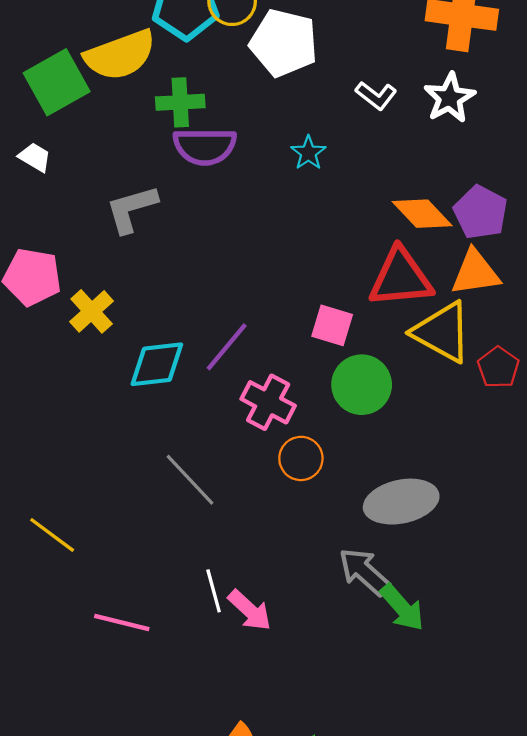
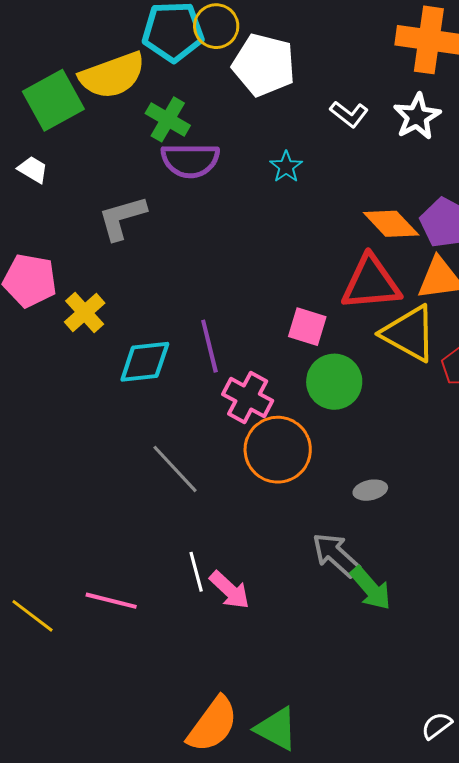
green cross: (180, 102) -> (168, 119), turned 33
purple line: (227, 347) -> (209, 346), turned -54
orange circle: (301, 458) -> (278, 450), size x1.6
gray ellipse: (401, 502) -> (370, 490), size x0.5
yellow line: (52, 535) -> (32, 616), moved

